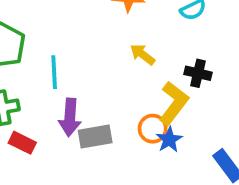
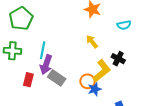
cyan line: (54, 72) -> (43, 50), moved
gray rectangle: (95, 137) -> (57, 78), turned 30
red rectangle: (22, 143) -> (28, 80), moved, turned 64

